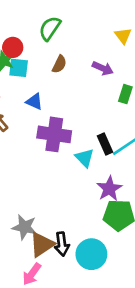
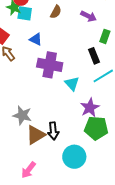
black rectangle: (105, 144) -> (94, 56), moved
gray star: (25, 227) -> (22, 115), moved
brown triangle: (42, 244) -> (36, 135), moved
black arrow: (62, 244) -> (53, 131), moved

